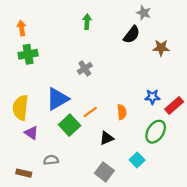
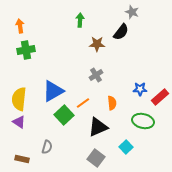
brown star: (161, 48) -> (97, 44), moved
gray cross: (85, 68) -> (96, 75), moved
green ellipse: (156, 132) -> (143, 121), turned 70
purple triangle: (31, 133) -> (19, 122), moved
black triangle: (107, 138) -> (98, 127), size x1.5
gray semicircle: (51, 160) -> (47, 147), turned 112

